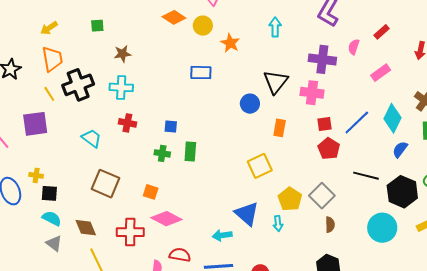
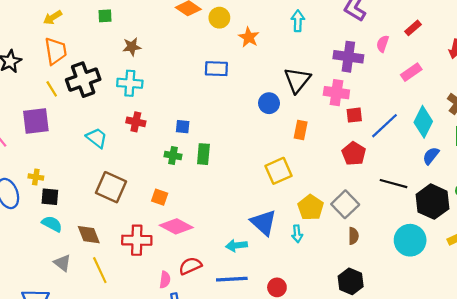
red square: (325, 124) -> (354, 115), moved
gray triangle: (54, 243) -> (62, 263), moved
red semicircle: (180, 255) -> (190, 266), turned -35

